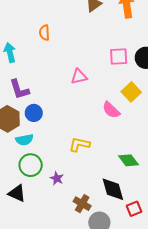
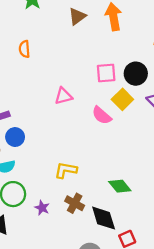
yellow square: (131, 92) -> (122, 99), moved
pink semicircle: (111, 110) -> (102, 115), moved
brown cross: (82, 204) -> (75, 203), moved

